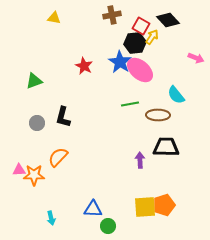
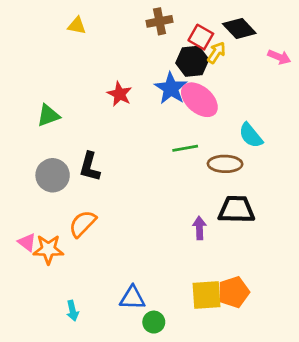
pink arrow: (196, 58) -> (279, 57), moved
gray circle: (37, 123) -> (53, 175), size x1.5
pink triangle: (19, 170) -> (27, 242), turned 40

